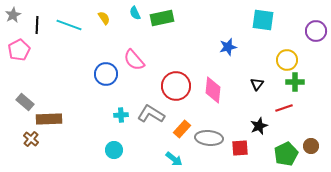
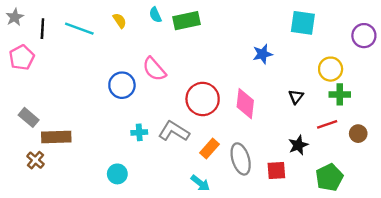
gray ellipse: (209, 138) -> (241, 159), turned 68
brown circle: (311, 146) -> (358, 134), moved
cyan circle: (114, 150) -> (117, 174), moved

